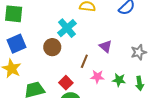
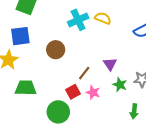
cyan cross: (67, 28) -> (78, 20), moved
green star: (119, 80) -> (120, 85), moved
red square: (66, 83) -> (73, 92), moved

